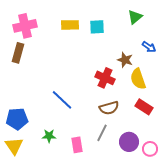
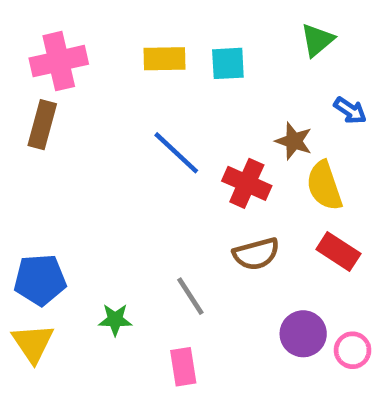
blue line: (62, 100) -> (176, 153), moved
gray line: (102, 133) -> (190, 296), moved, turned -60
pink rectangle: (77, 145) -> (183, 367), moved

